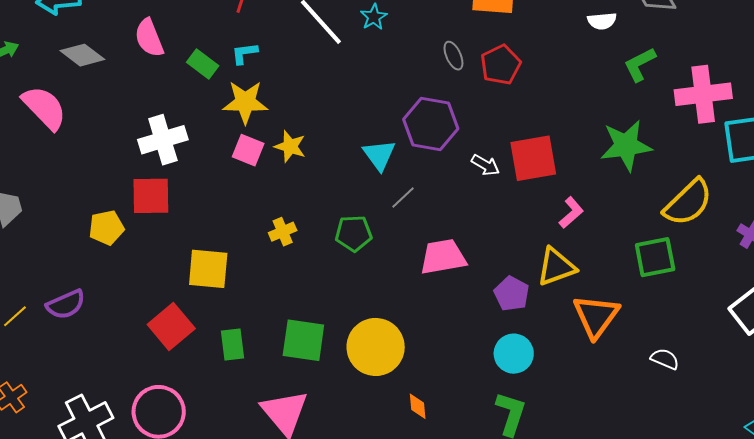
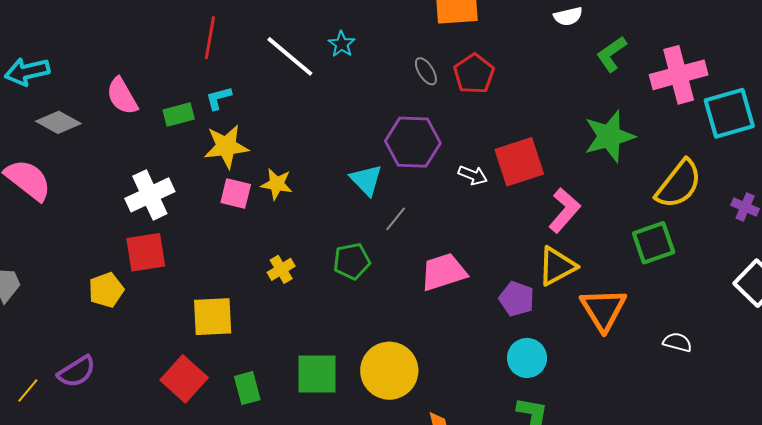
green rectangle: (203, 64) -> (179, 114), turned -44
pink L-shape: (571, 213) -> (564, 210), size x1.4

